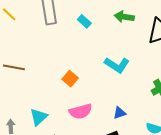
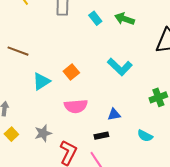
green arrow: (124, 17) -> (125, 19), moved
cyan triangle: (39, 117) -> (41, 81), moved

